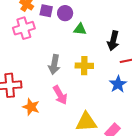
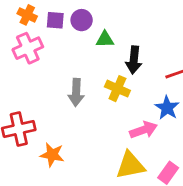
black arrow: (113, 41) -> (134, 60), moved
yellow cross: (84, 66) -> (117, 89), turned 30
pink arrow: (60, 95) -> (143, 130), moved, turned -72

